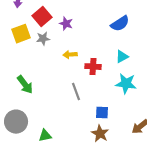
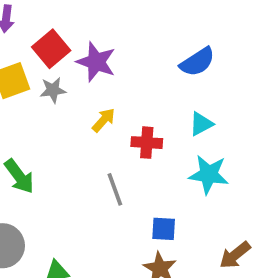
purple star: (66, 24) -> (96, 62), size x1.5
yellow arrow: (70, 55) -> (104, 120), turned 136

